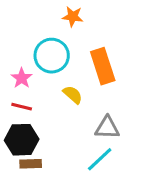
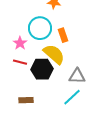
orange rectangle: (103, 66) -> (63, 35), moved, size x0.6
yellow semicircle: (73, 95) -> (54, 54), size x1.6
black hexagon: (22, 140) -> (42, 69), moved

